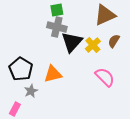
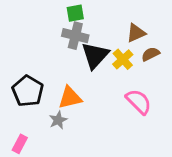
brown triangle: (105, 15) -> (136, 33), moved, size x0.7
brown semicircle: (114, 41) -> (151, 54), turned 32
gray star: (31, 91) -> (58, 120), moved

